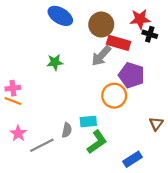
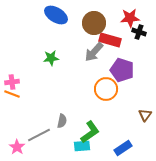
cyan rectangle: (88, 122) -> (82, 146), moved
pink star: (18, 133) -> (17, 147), moved

